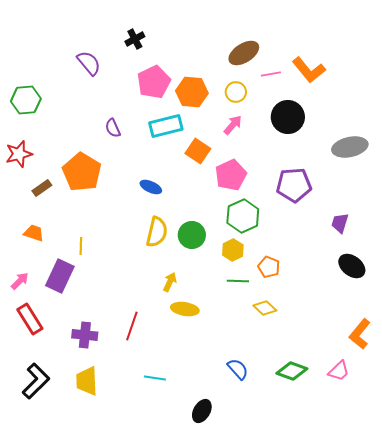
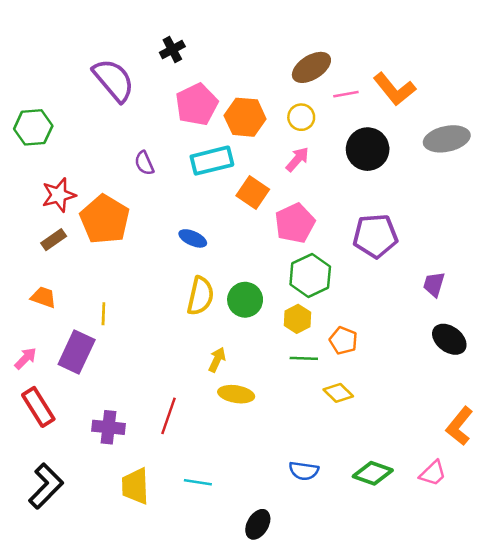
purple semicircle: (89, 63) -> (114, 80), size x1.4
gray ellipse: (350, 147) -> (447, 139), moved
red star: (19, 154) -> (59, 195), moved
blue semicircle: (238, 369) -> (304, 471), turned 140
yellow trapezoid: (87, 381) -> (135, 486), moved

